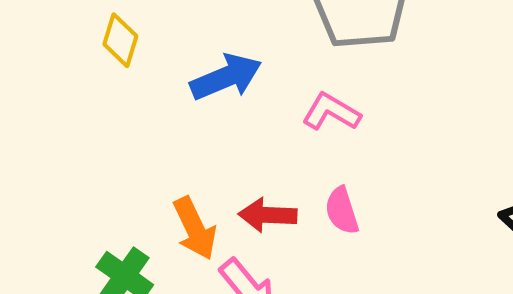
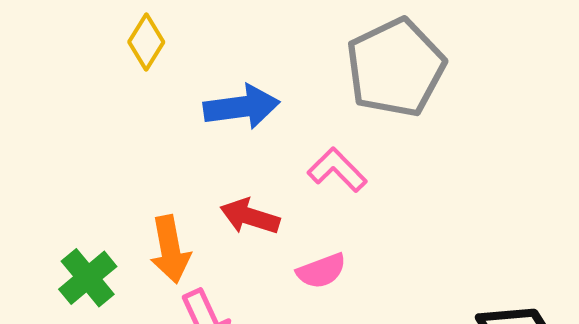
pink semicircle: (342, 211) -> (321, 271), turned -108
red arrow: (268, 215) -> (250, 216), moved

